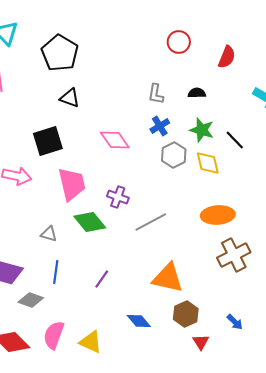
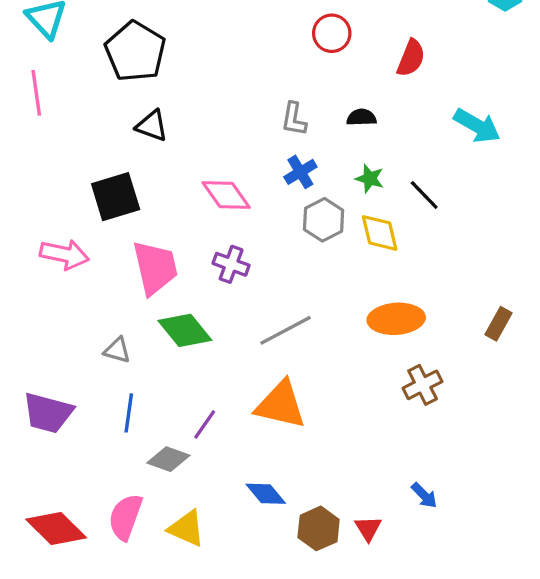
green star: (202, 130) -> (370, 179), size x0.7
purple cross: (118, 197) -> (231, 264), moved
brown cross: (234, 255) -> (423, 385), size x0.7
orange triangle: (168, 278) -> (281, 405), moved
gray diamond: (31, 300) -> (168, 459), moved
brown hexagon: (186, 314) -> (319, 528), moved

